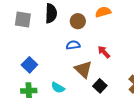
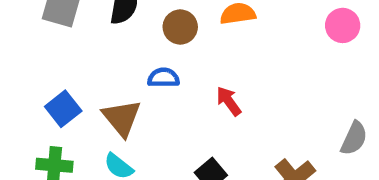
brown triangle: (83, 69) -> (122, 118), moved

